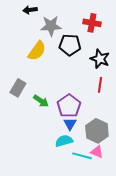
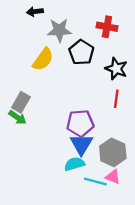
black pentagon: (70, 45) -> (81, 52), turned 30
green arrow: (41, 101) -> (17, 117), moved
purple pentagon: (69, 106) -> (80, 123), turned 30
blue triangle: (70, 124) -> (81, 144), size x1.5

